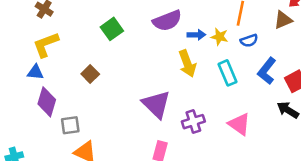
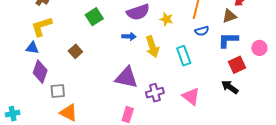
blue arrow: (196, 35) -> (129, 36), moved
yellow star: (219, 37) -> (166, 19), moved
blue L-shape: (267, 71) -> (228, 40), moved, turned 50
purple triangle: (156, 104) -> (126, 78), turned -35

